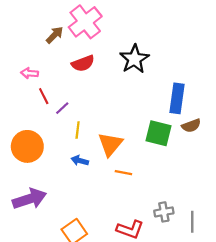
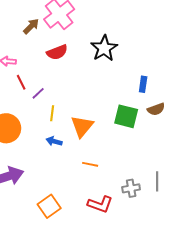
blue rectangle: (177, 98) -> (143, 84), size x0.6
orange line: (123, 173) -> (90, 164), moved
gray line: (192, 222) -> (157, 181), moved

